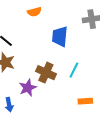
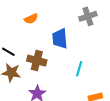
brown cross: (46, 73) -> (37, 61), moved

